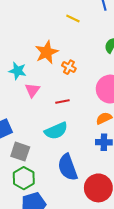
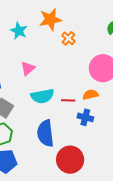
pink triangle: (32, 90) -> (28, 68), moved
red line: (62, 102) -> (68, 100), moved

